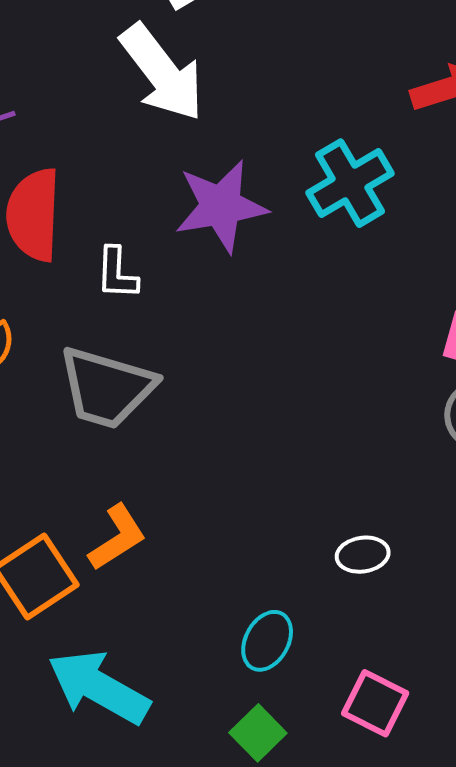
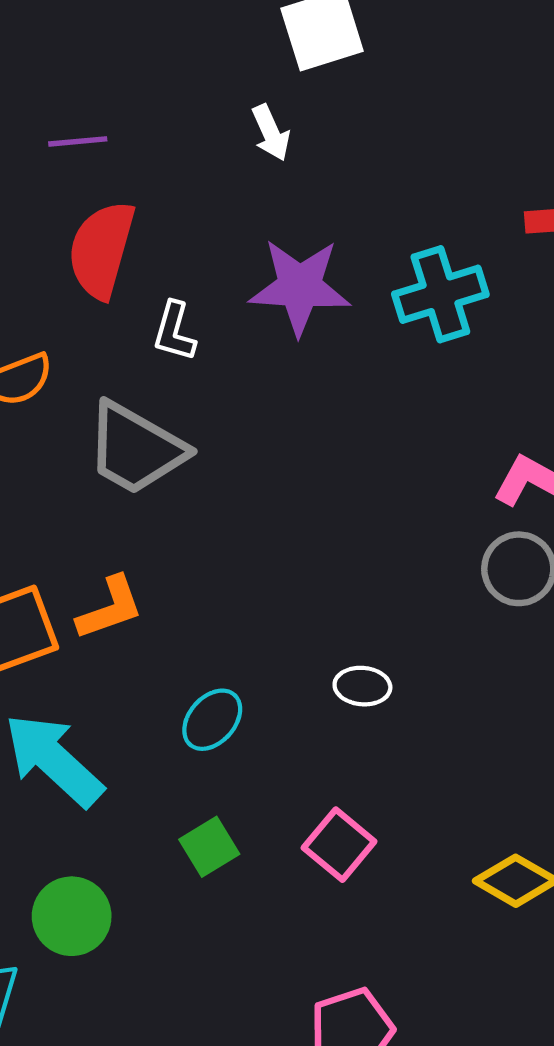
white arrow: (162, 73) -> (271, 133), size x0.5
cyan ellipse: (267, 641) -> (212, 720), moved

